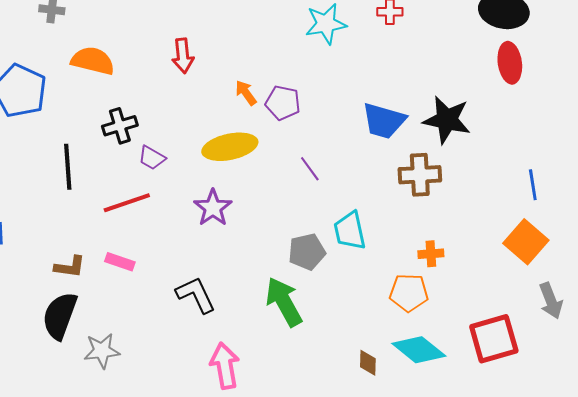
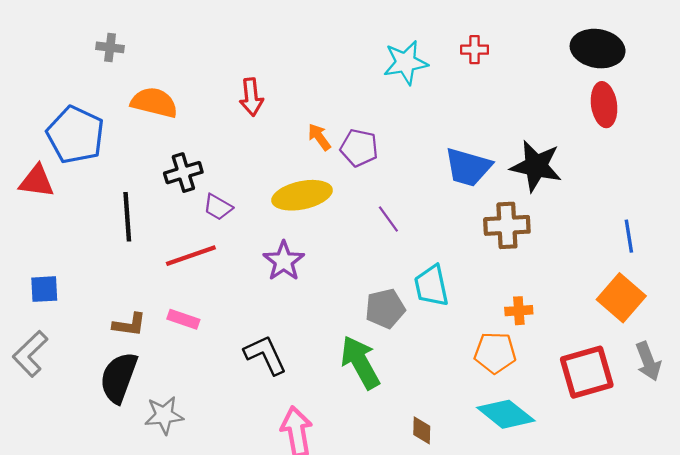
red square: (494, 339) -> (587, 372), moved
brown diamond: (368, 363) -> (422, 430), moved

